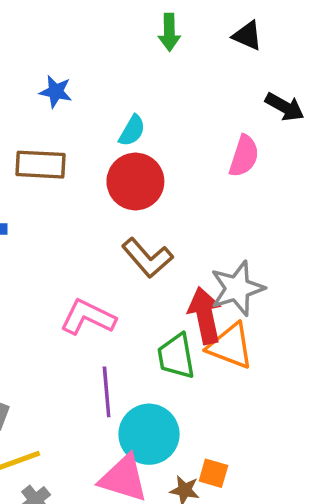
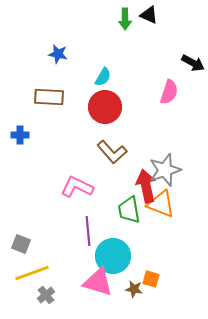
black triangle: (247, 36) -> (149, 15), moved

